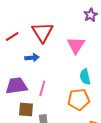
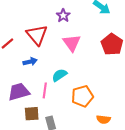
purple star: (91, 15) -> (63, 16), moved
cyan semicircle: (85, 77) -> (59, 75), moved, turned 77

